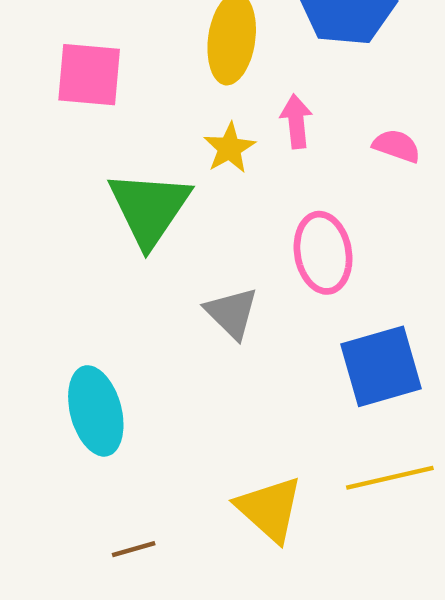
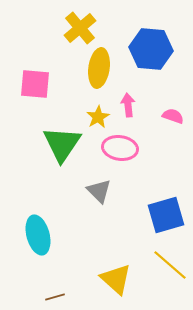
pink ellipse: (323, 253) -> (120, 148), moved, turned -72
yellow line: (390, 478) -> (170, 265), turned 54

